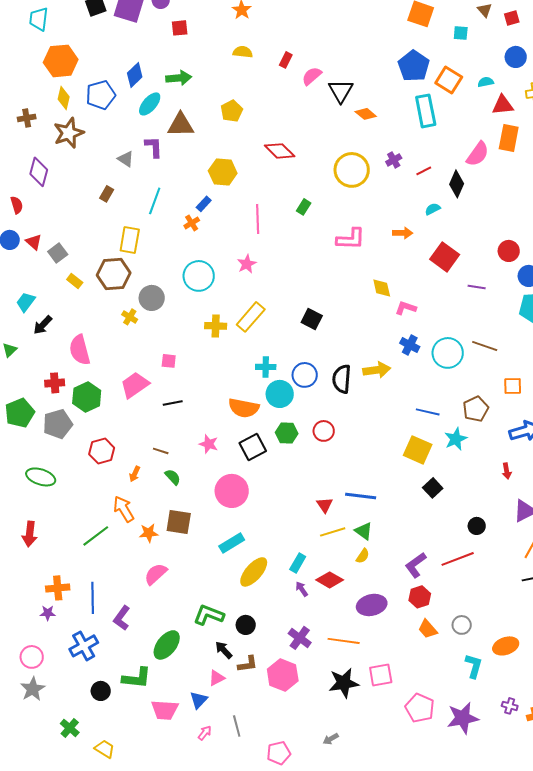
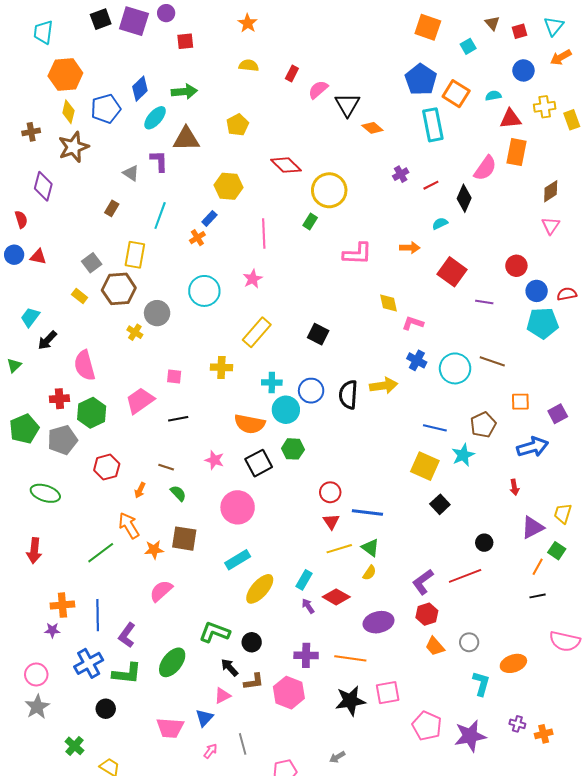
cyan square: (461, 33) -> (468, 46), turned -35
yellow circle: (352, 170) -> (329, 190), moved
red triangle: (34, 242) -> (38, 257), turned -30
gray square: (58, 253) -> (92, 263), moved
yellow cross: (216, 326) -> (221, 367), moved
red circle: (324, 431) -> (330, 492), moved
purple cross: (300, 638) -> (306, 655), turned -35
green L-shape: (137, 678) -> (127, 673), moved

